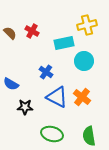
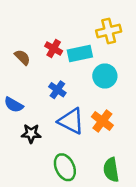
red cross: (32, 31) -> (54, 48), moved
brown semicircle: (10, 33) -> (22, 57), moved
green ellipse: (52, 134) -> (65, 167), turned 50

